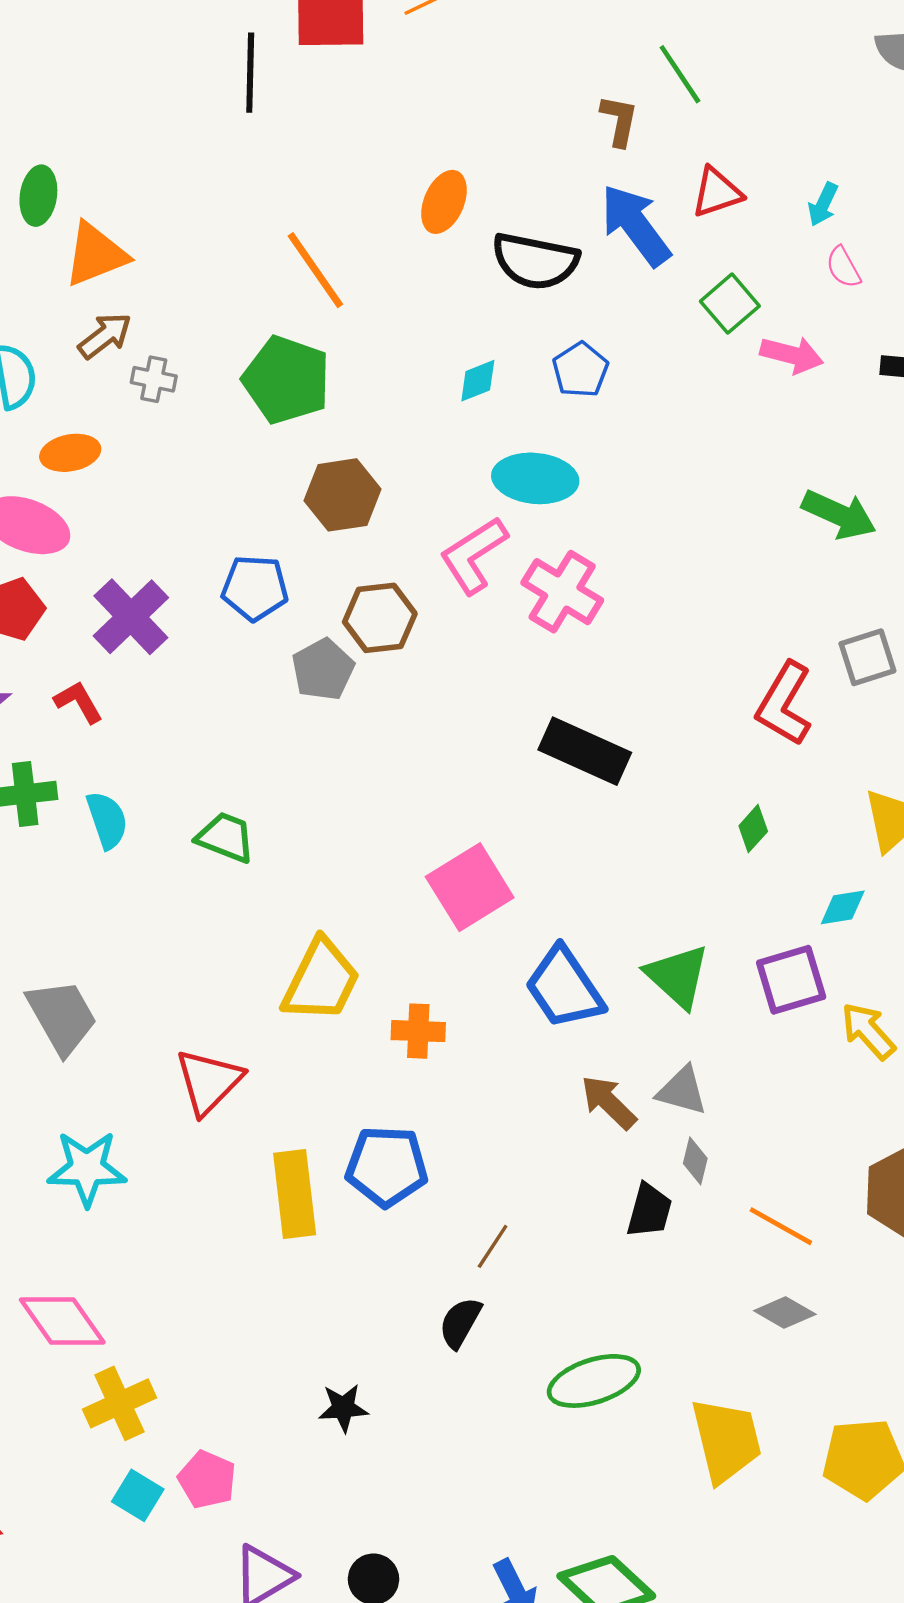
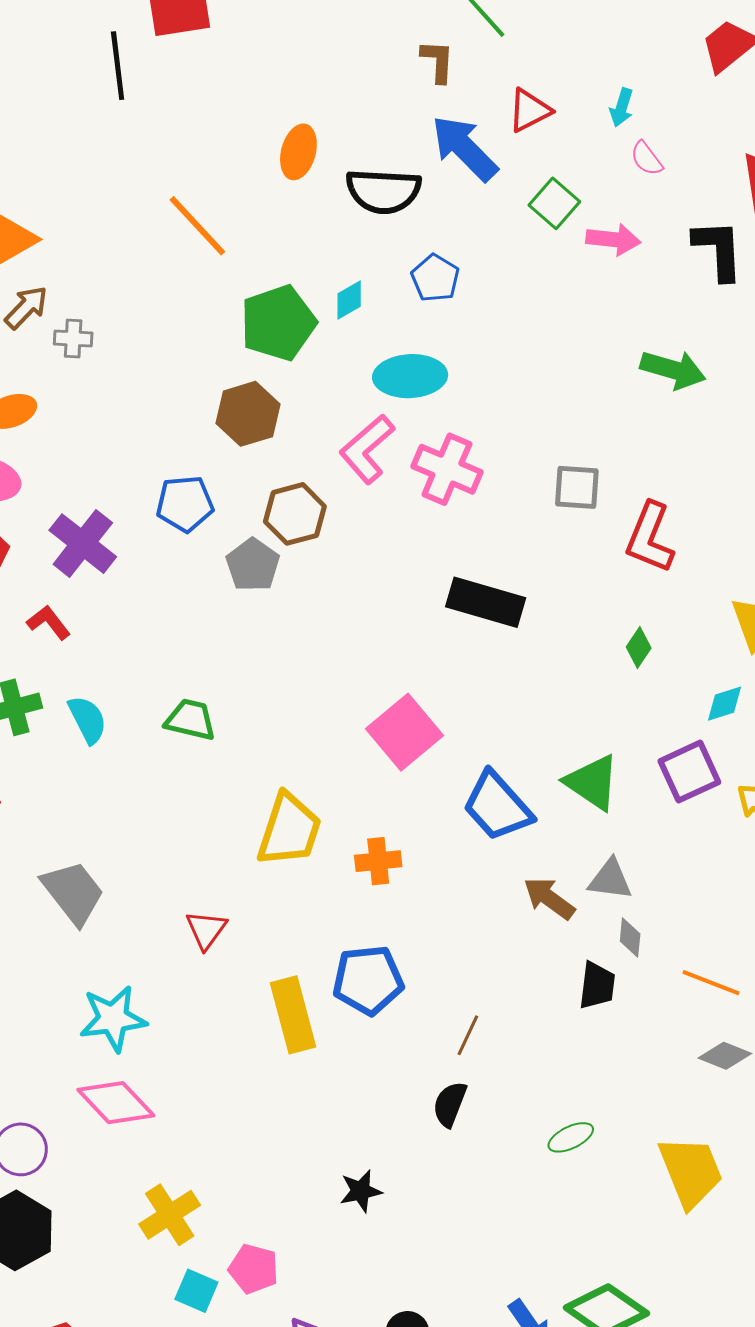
green pentagon: (286, 380) -> (278, 323), moved, turned -30
gray square: (867, 657) -> (577, 487), moved, turned 30
red triangle: (209, 1082) -> (206, 930), size x0.7
pink diamond: (62, 1321) -> (116, 1103), moved
green ellipse: (594, 1381) -> (571, 1137), size x0.6

